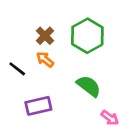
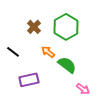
orange arrow: (45, 60) -> (48, 52), moved

